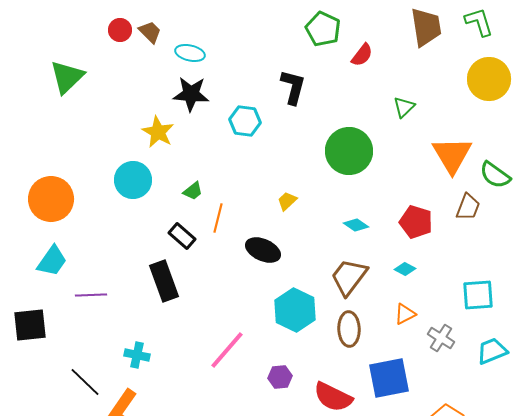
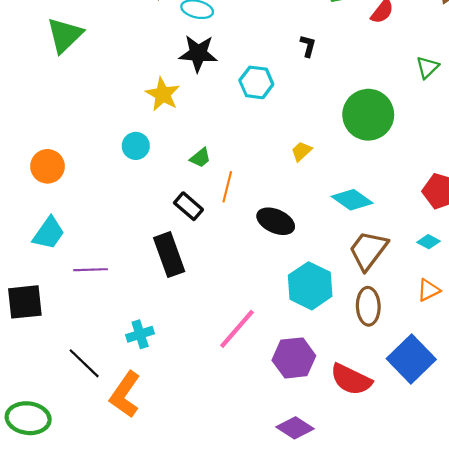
black L-shape: (293, 87) -> (308, 46), size x0.6
cyan circle: (133, 180) -> (136, 146), size x0.7
orange circle: (51, 199) -> (47, 166), size x0.7
yellow trapezoid: (287, 201) -> (301, 151), moved
cyan diamond: (356, 225) -> (352, 200), moved, size x1.5
cyan cross: (137, 355) -> (140, 334), turned -30
purple hexagon: (280, 377) -> (294, 358), size x1.6
blue square: (389, 378) -> (411, 359), turned -33

